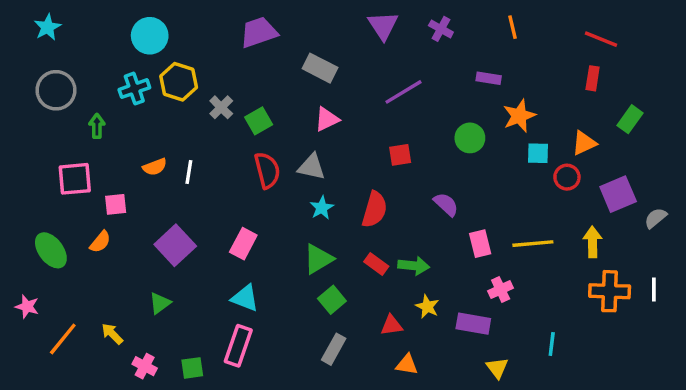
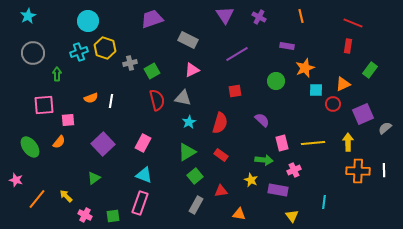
gray cross: (221, 107) -> (130, 63), turned 32
green arrow: (414, 266) -> (264, 160), moved
red triangle: (392, 325) -> (221, 191), moved

